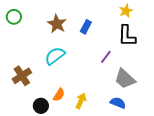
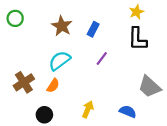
purple line: (106, 57) -> (102, 58), moved
gray trapezoid: (125, 79) -> (149, 87), moved
orange semicircle: (59, 95) -> (53, 86), moved

